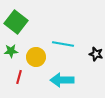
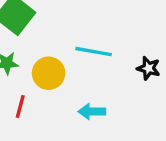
cyan arrow: (62, 80) -> (92, 112), size x0.7

